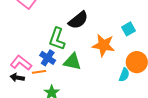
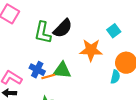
green L-shape: (57, 39) -> (43, 33), moved
orange line: (39, 72) -> (48, 76), moved

